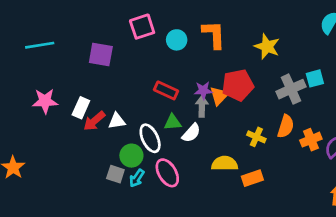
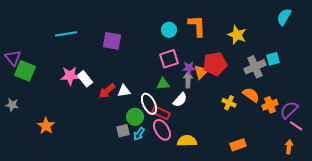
pink square: (142, 27) -> (169, 59), moved
red rectangle: (166, 90) -> (161, 113), moved
white rectangle: (81, 108) -> (85, 79), moved, turned -63
green triangle: (173, 122) -> (163, 84), moved
orange semicircle: (286, 126) -> (251, 95), turned -72
yellow semicircle: (224, 164) -> (187, 141), moved
gray square: (115, 174) -> (123, 131), turned -32
orange rectangle: (252, 178) -> (238, 145), moved

